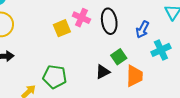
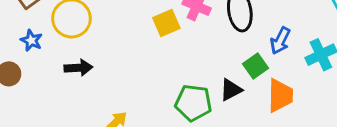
blue arrow: (142, 29) -> (280, 41), moved
green pentagon: (55, 77) -> (193, 103), moved

